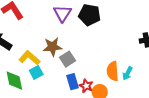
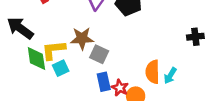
yellow L-shape: (29, 58) -> (54, 50), turned -50
gray square: (67, 59) -> (99, 54), turned -35
green diamond: (14, 81) -> (36, 59), moved

